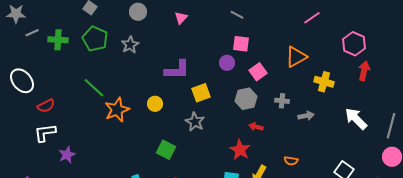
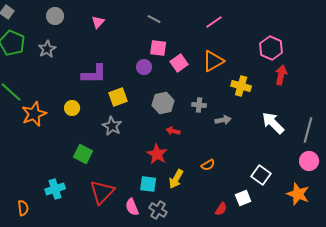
pink line: (312, 18) -> (214, 22), moved
pink square: (258, 72) -> (179, 63), moved
orange semicircle: (291, 161) -> (208, 165), turned -40

